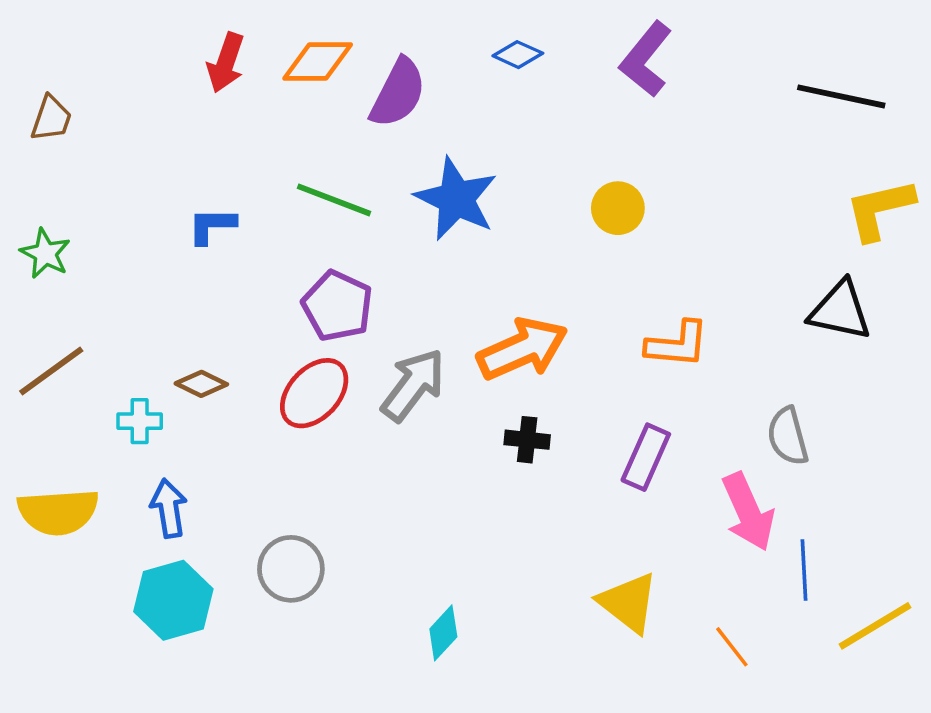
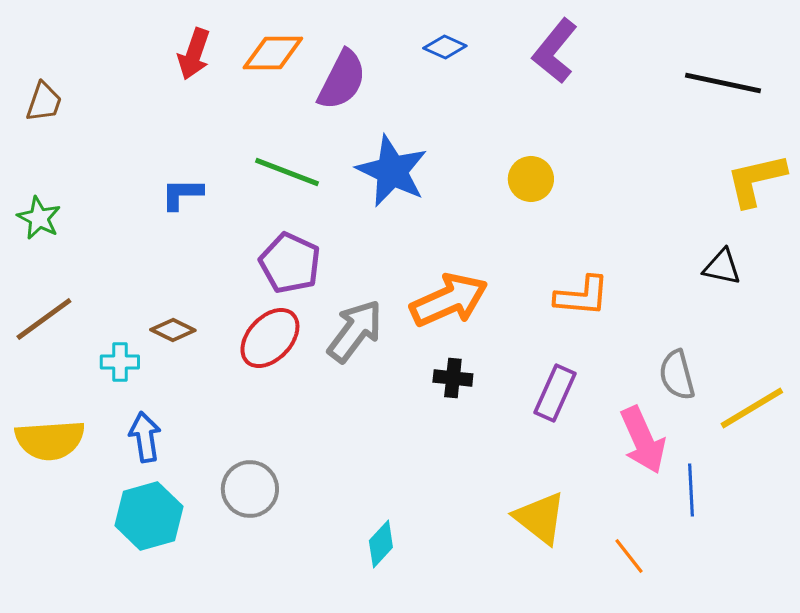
black triangle: (840, 311) -> (722, 267), size x0.7
yellow line: (875, 626) -> (752, 408), moved

